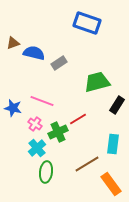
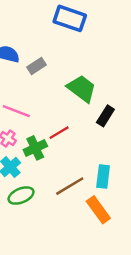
green trapezoid: (97, 82) -> (82, 89), turned 52
cyan rectangle: (113, 144) -> (103, 177), moved
green ellipse: (46, 172) -> (21, 196), turned 60

